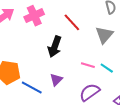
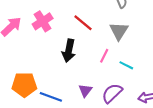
pink line: (88, 65) -> (104, 56), moved, turned -72
purple triangle: (56, 80) -> (85, 90), moved

